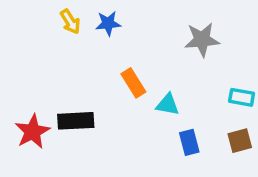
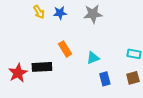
gray star: (202, 40) -> (93, 14), moved
orange rectangle: (133, 83) -> (65, 49), moved
cyan triangle: (168, 105) -> (93, 58), turned -32

